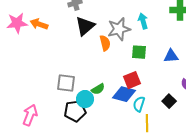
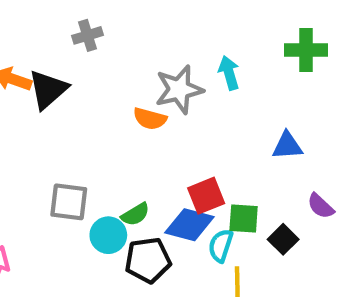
black triangle: (85, 26) -> (48, 89), moved
orange semicircle: (105, 43) -> (150, 119), turned 119
green square: (139, 52) -> (244, 219), moved
black pentagon: (75, 111) -> (148, 260), moved

